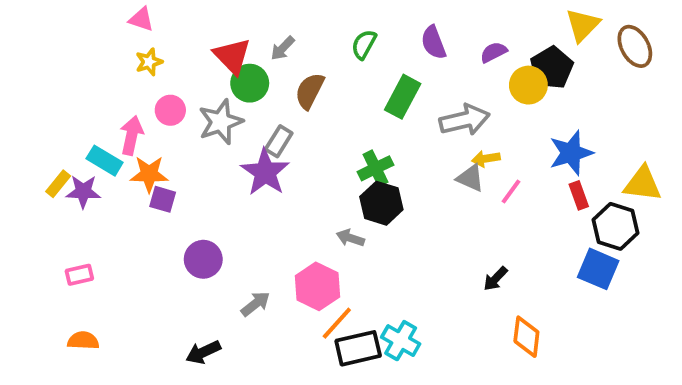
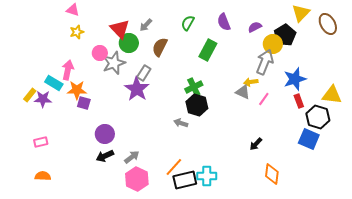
pink circle: (170, 110) -> (100, 53), moved
gray arrow: (465, 120) -> (265, 62), moved, turned -55
pink hexagon: (317, 286) -> (137, 179), moved
cyan cross: (401, 341) -> (207, 176), turned -30
black arrow: (203, 352) -> (105, 156), moved

